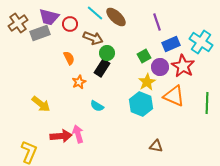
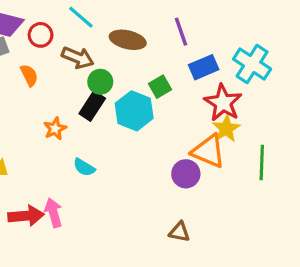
brown ellipse: (116, 17) -> (128, 40), moved, turned -30
orange semicircle: (69, 58) -> (29, 75), moved
purple circle: (160, 67) -> (186, 174), moved
yellow star: (147, 82) -> (226, 129), moved
cyan hexagon: (141, 104) -> (134, 111), moved

